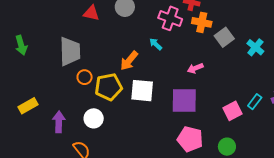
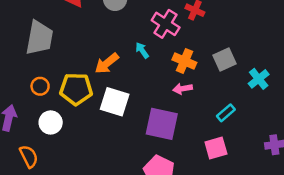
orange cross: (202, 22) -> (184, 61), moved
orange circle: (85, 77) -> (40, 86), moved
cyan rectangle: (255, 102) -> (226, 113), moved

